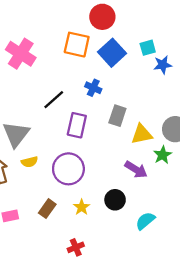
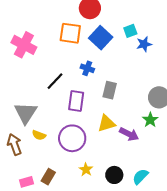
yellow triangle: (142, 134) -> (106, 123), moved
yellow semicircle: (30, 162) -> (39, 135), turned 40
black circle: (115, 200) -> (114, 175), moved
brown rectangle: (47, 209) -> (48, 177), moved

